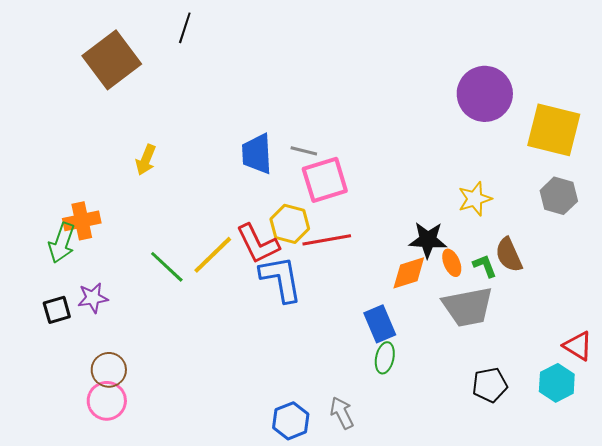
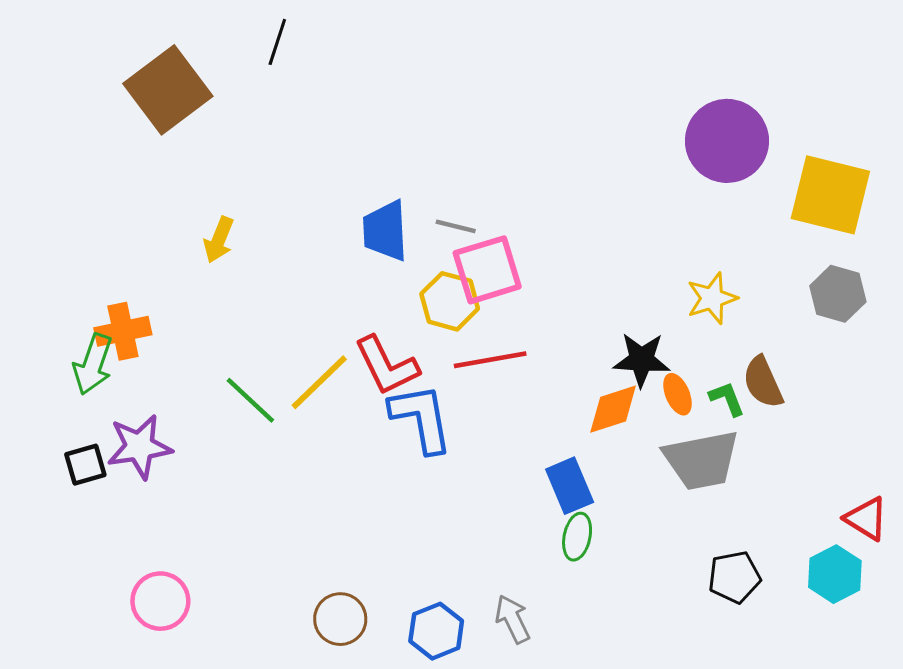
yellow hexagon: (290, 224) -> (450, 301), moved
purple star: (93, 298) -> (139, 447), size x1.4
brown circle: (109, 370) -> (340, 619), moved

